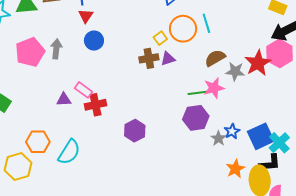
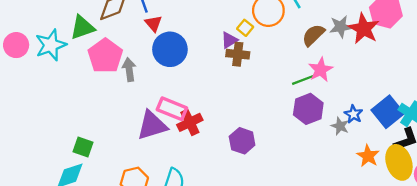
blue circle: (94, 41) -> (170, 49), size x1.5
pink pentagon: (30, 52) -> (105, 56), moved
brown cross: (149, 58) -> (238, 54), turned 30
purple triangle: (168, 59) -> (229, 40), moved
gray star: (235, 71) -> (341, 27), moved
pink rectangle: (84, 90) -> (172, 109), size x1.4
purple triangle: (64, 100) -> (152, 125), size x1.8

